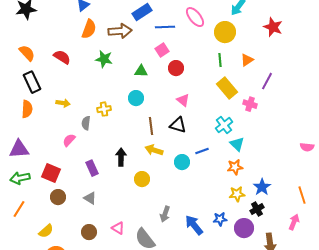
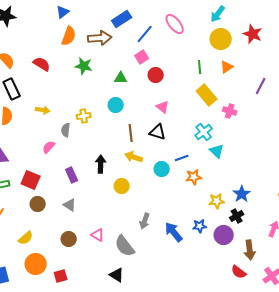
blue line: (165, 27) -> (145, 34), turned -48
yellow circle: (225, 32) -> (221, 39), moved
purple line: (267, 81) -> (261, 86), moved
orange star: (235, 167) -> (194, 177), moved

